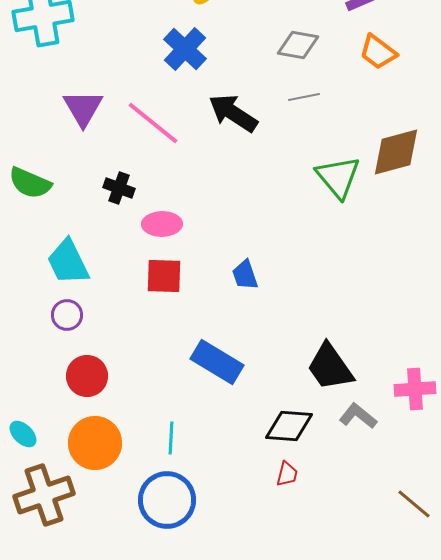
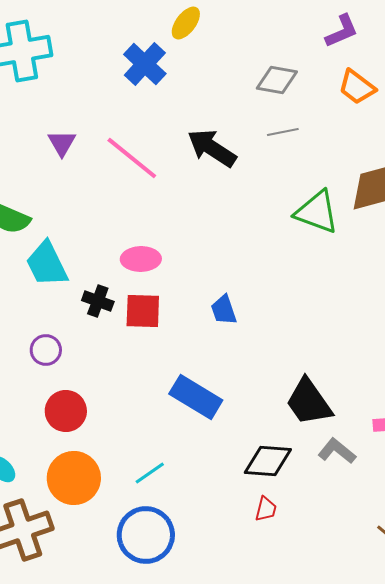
blue cross: (185, 49) -> (145, 64), moved
purple triangle: (83, 108) -> (62, 143), size x0.7
green triangle: (338, 177) -> (317, 212), turned -30
black cross: (119, 188) -> (98, 301), moved
cyan trapezoid: (68, 262) -> (47, 264), moved
cyan line: (171, 438) -> (150, 473), turned 52

